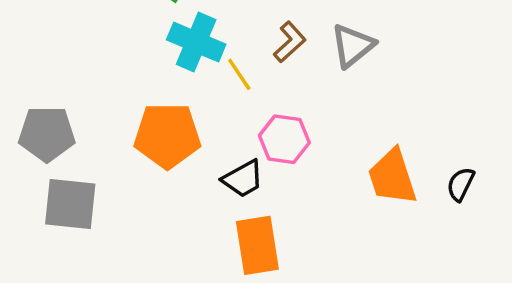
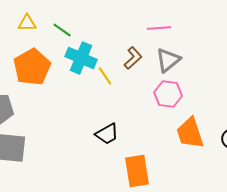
orange pentagon: (167, 136) -> (32, 67), moved, turned -30
pink hexagon: (284, 139) -> (168, 94), moved
orange rectangle: (257, 245) -> (137, 171), moved

